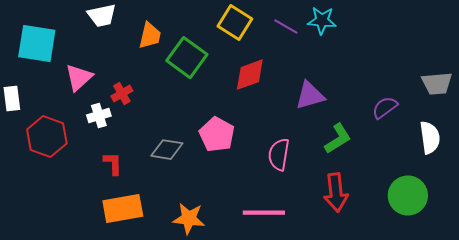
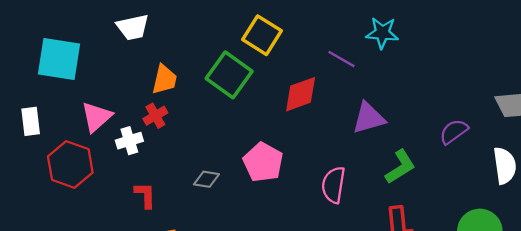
yellow square: (235, 23) -> (262, 35), moved
purple line: (286, 27) -> (341, 59), moved
orange trapezoid: (150, 36) -> (164, 79), moved
pink triangle: (79, 78) -> (96, 117), moved
gray diamond: (167, 150) -> (206, 179), size x0.7

